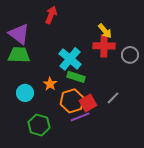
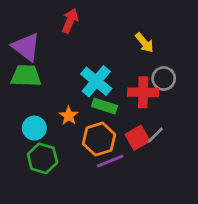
red cross: (104, 46) -> (143, 92), moved
gray circle: (130, 55) -> (164, 78), moved
red square: (88, 103) -> (138, 138), moved
green hexagon: (39, 125) -> (43, 158), moved

